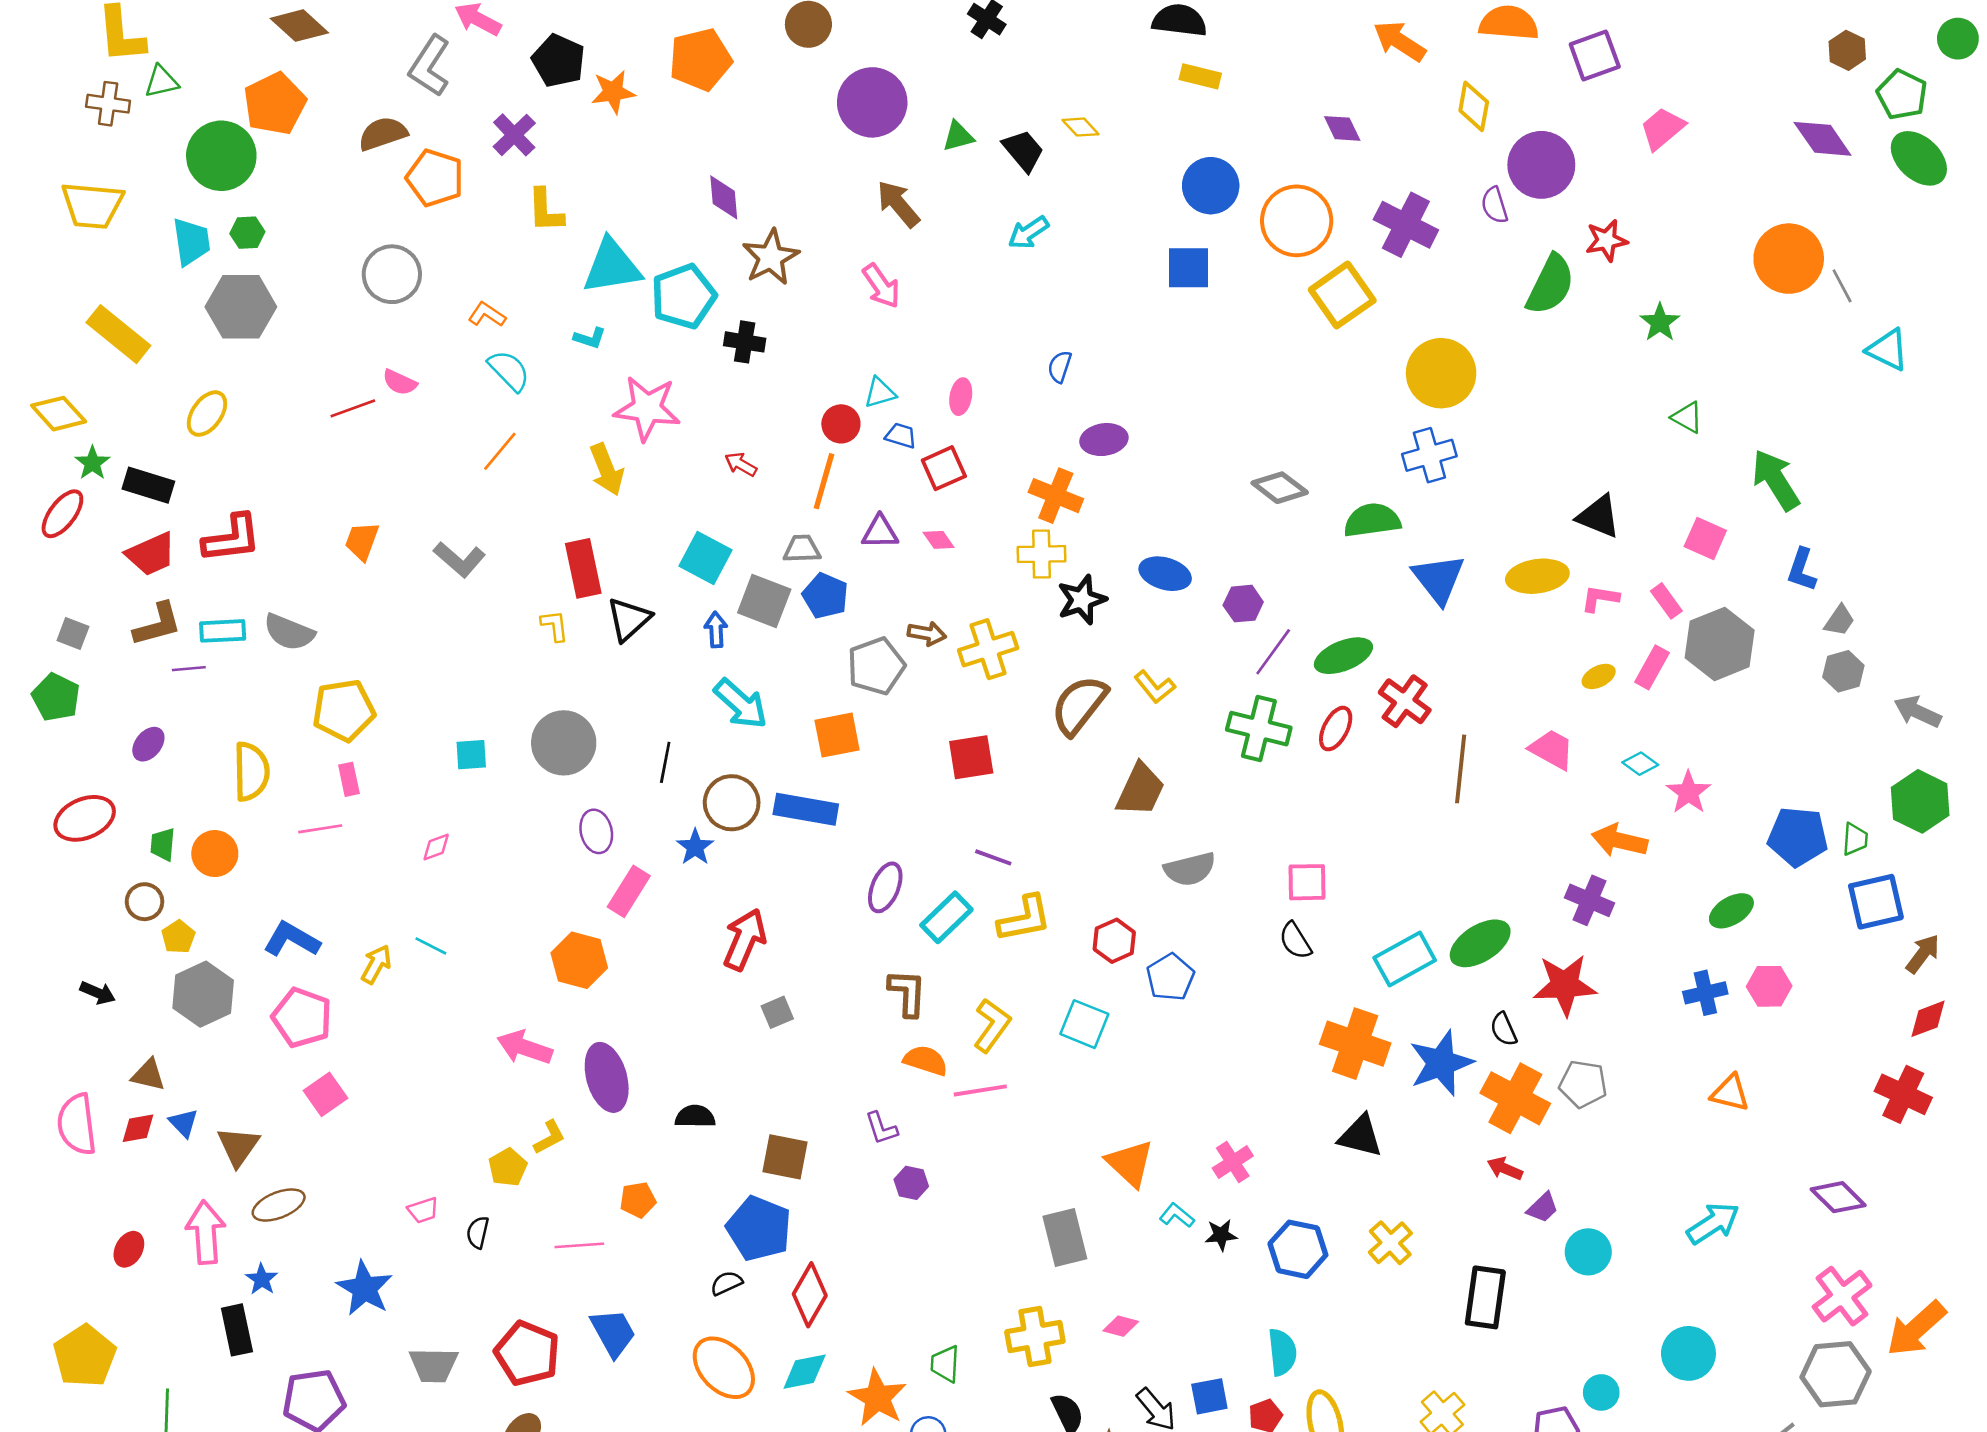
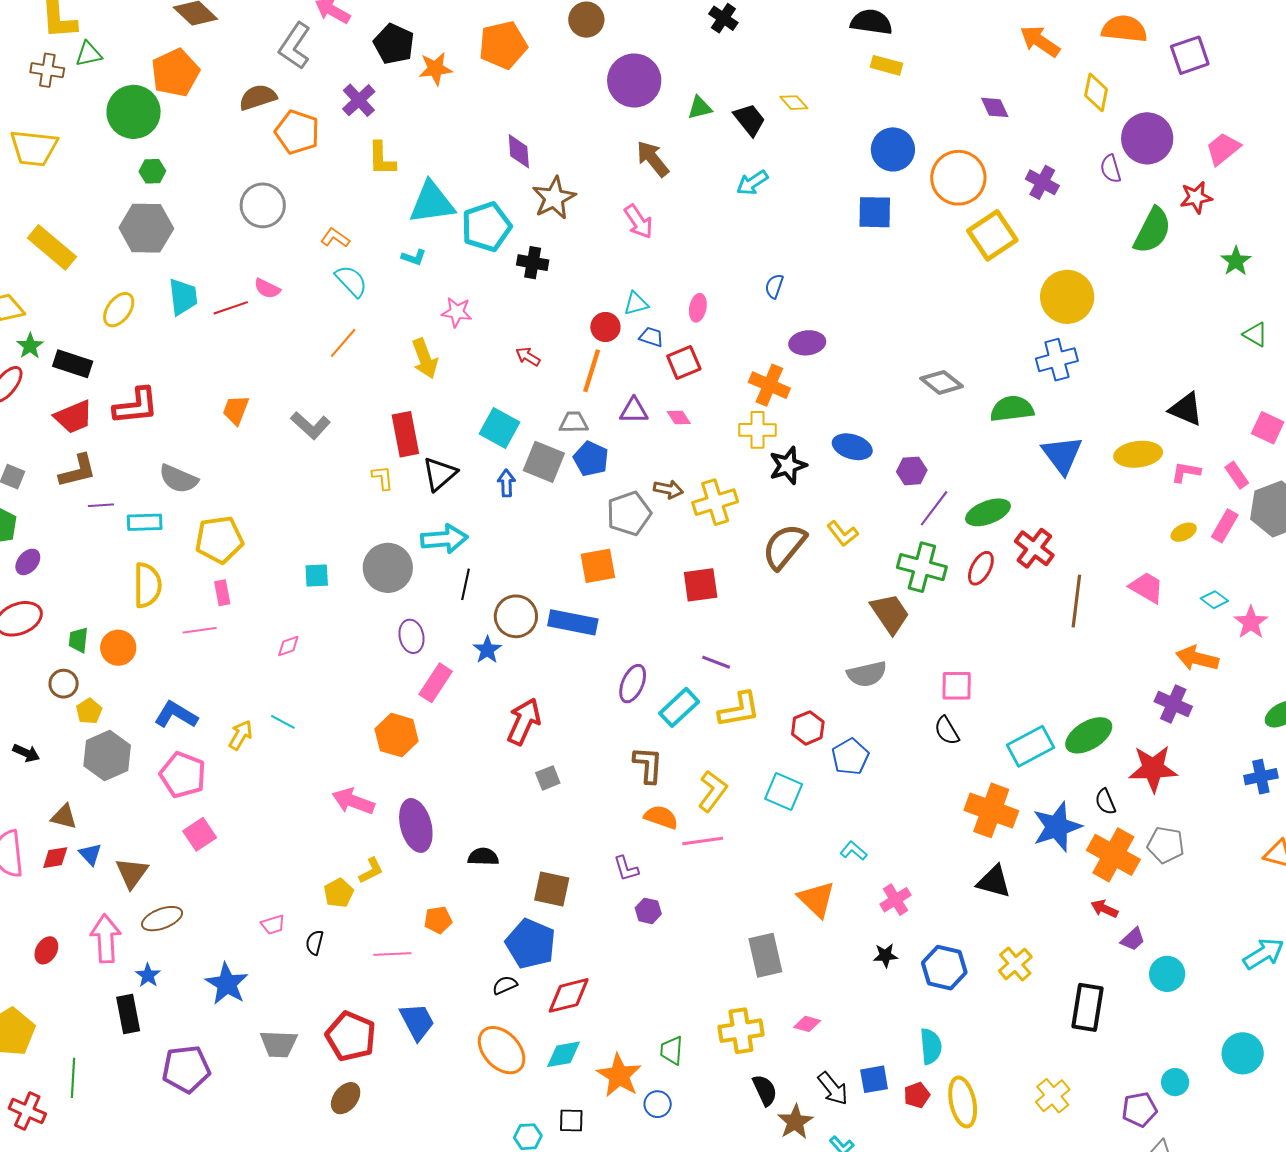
pink trapezoid: (1662, 128) -> (1223, 149), moved
purple cross: (1406, 225) -> (1042, 182), size x0.7
cyan trapezoid: (191, 242) -> (183, 297), moved
pink star: (647, 408) -> (457, 312), size x0.6
cyan rectangle: (223, 631) -> (145, 522), moved
cyan arrow: (741, 704) -> (444, 539), moved, turned -48
purple ellipse: (148, 744) -> (28, 562), moved
brown trapezoid: (1140, 790) -> (890, 614), moved, turned -60
cyan L-shape: (1177, 1215) -> (853, 851), moved
red diamond: (810, 1295) -> (569, 995), turned 45

